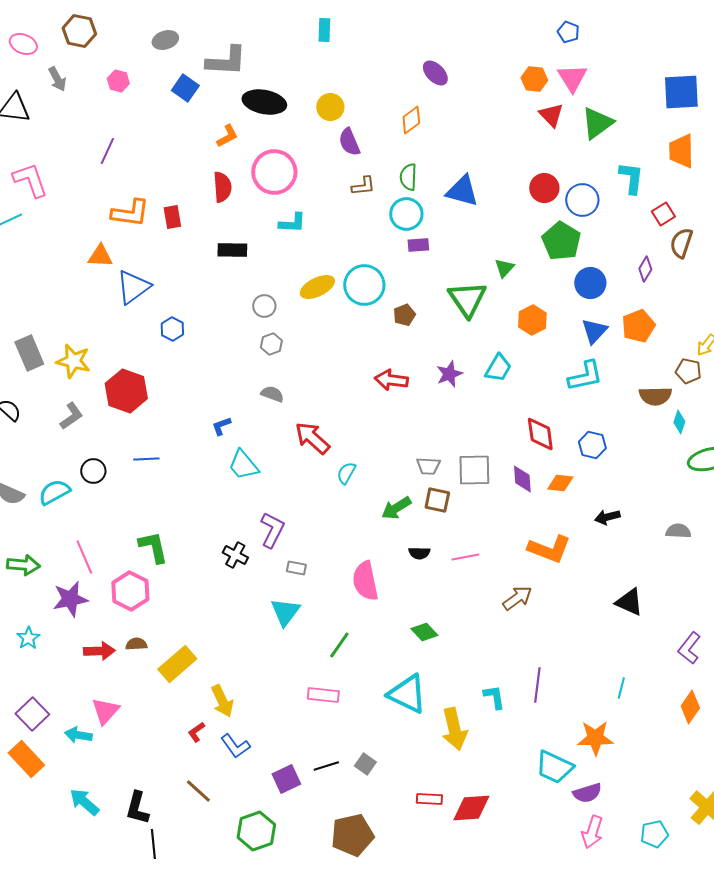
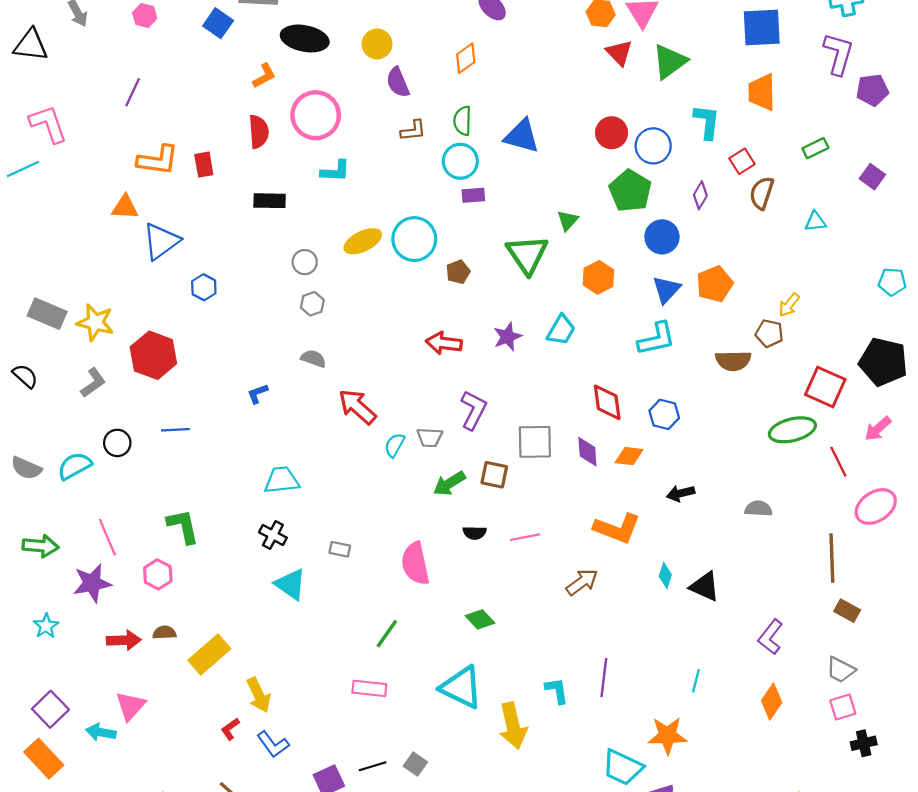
purple diamond: (645, 269) -> (700, 195), moved
gray rectangle: (29, 353) -> (47, 314), turned -44
cyan diamond: (679, 422) -> (665, 576), moved
cyan trapezoid: (243, 465) -> (282, 480), moved, turned 124
gray trapezoid: (428, 466) -> (430, 437), moved
purple L-shape: (272, 530) -> (473, 410), moved
pink hexagon: (130, 591) -> (158, 574), size x0.7
cyan triangle: (285, 612) -> (290, 584), moved, turned -32

